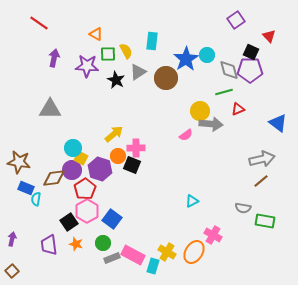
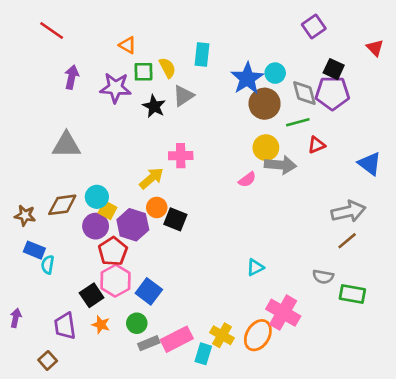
red triangle: (269, 36) -> (375, 48), moved
brown circle: (166, 78) -> (265, 104), moved
pink cross: (136, 148) -> (181, 156), moved
brown star: (19, 162) -> (25, 215), size x0.7
brown diamond: (54, 178) -> (62, 205), moved
pink cross: (213, 235) -> (283, 313), size x1.4
pink rectangle: (133, 255) -> (177, 339), turned -55
brown square: (12, 271) -> (48, 360), moved

